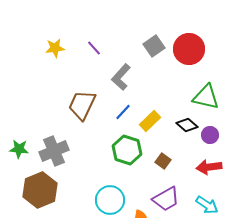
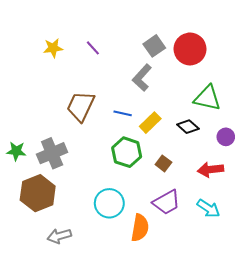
gray L-shape: (121, 77) -> (142, 78), moved
blue line: (123, 112) -> (123, 113), turned 60
purple circle: (210, 135) -> (226, 137), moved

